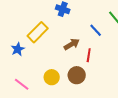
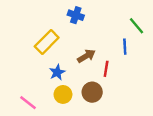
blue line: (96, 30) -> (125, 47), moved, turned 40
blue star: (18, 49) -> (57, 72), moved

